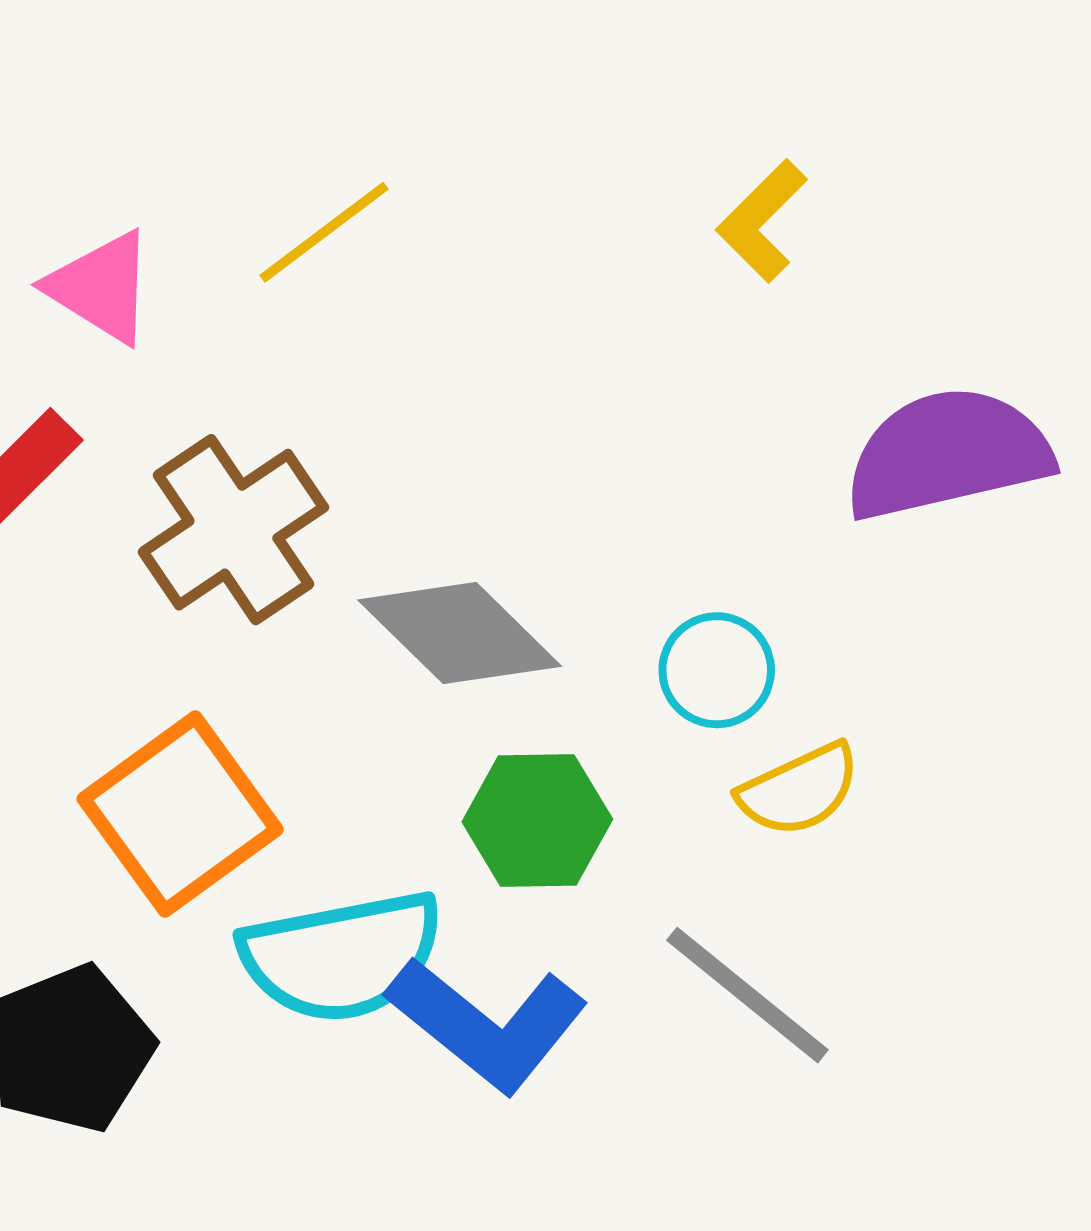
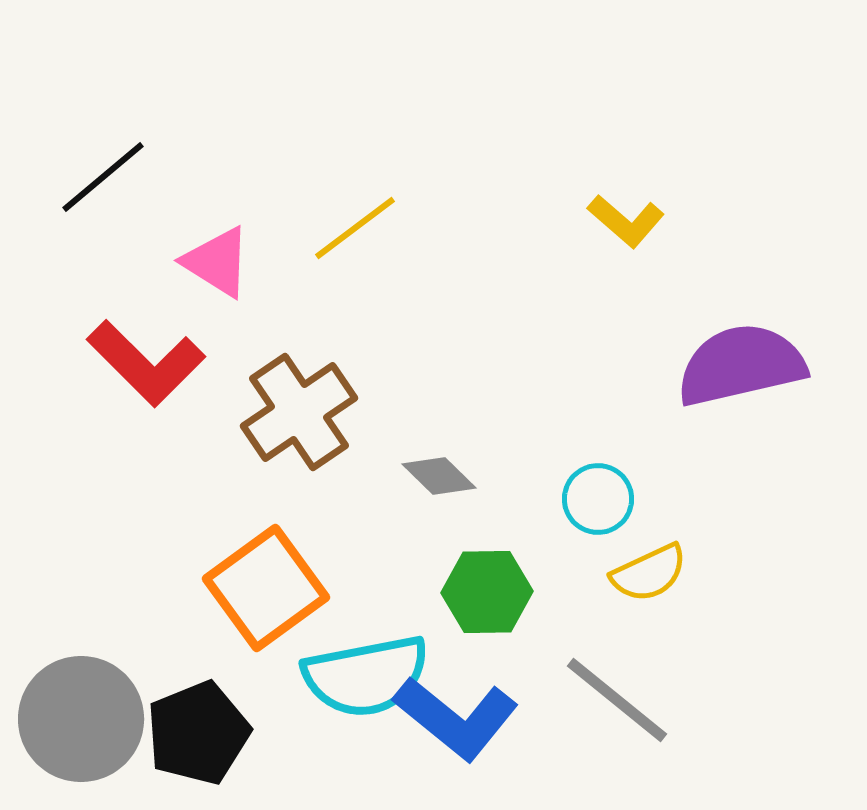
yellow L-shape: (762, 221) -> (626, 221), turned -94
gray diamond: (460, 633) -> (439, 476), size x0.6

